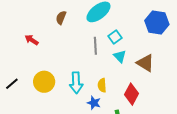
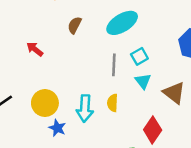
yellow semicircle: (102, 85) -> (113, 103), moved
blue star: (94, 103) -> (57, 128), moved

